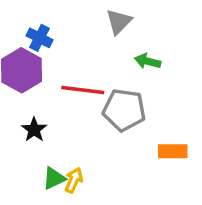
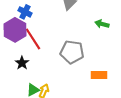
green arrow: (148, 61) -> (102, 24), moved
red line: (83, 90) -> (33, 39), moved, turned 50

